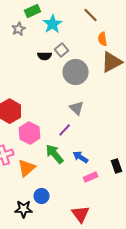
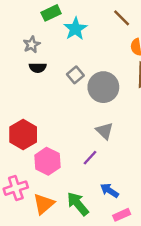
gray star: (19, 29) -> (32, 45), moved
gray square: (62, 50) -> (75, 75), moved
black semicircle: (45, 56) -> (38, 68), moved
green arrow: (55, 154) -> (78, 204), moved

